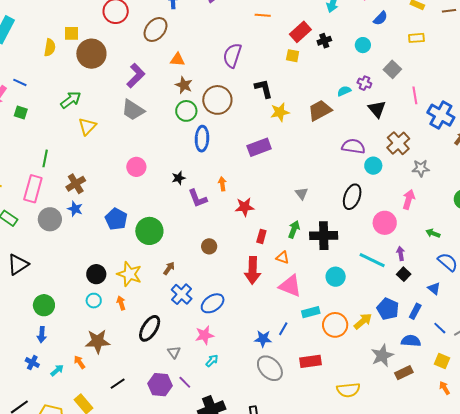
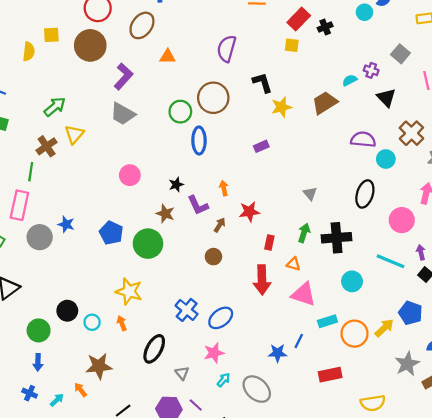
cyan circle: (363, 45) -> (364, 12), moved
brown circle: (91, 54) -> (90, 45), moved
brown star: (184, 85) -> (165, 214), moved
purple rectangle: (259, 147) -> (261, 146), size x0.6
brown cross: (76, 184) -> (47, 146), moved
brown arrow: (169, 268) -> (220, 225), moved
black circle: (96, 274) -> (67, 311), moved
gray ellipse: (270, 368) -> (257, 389), moved

